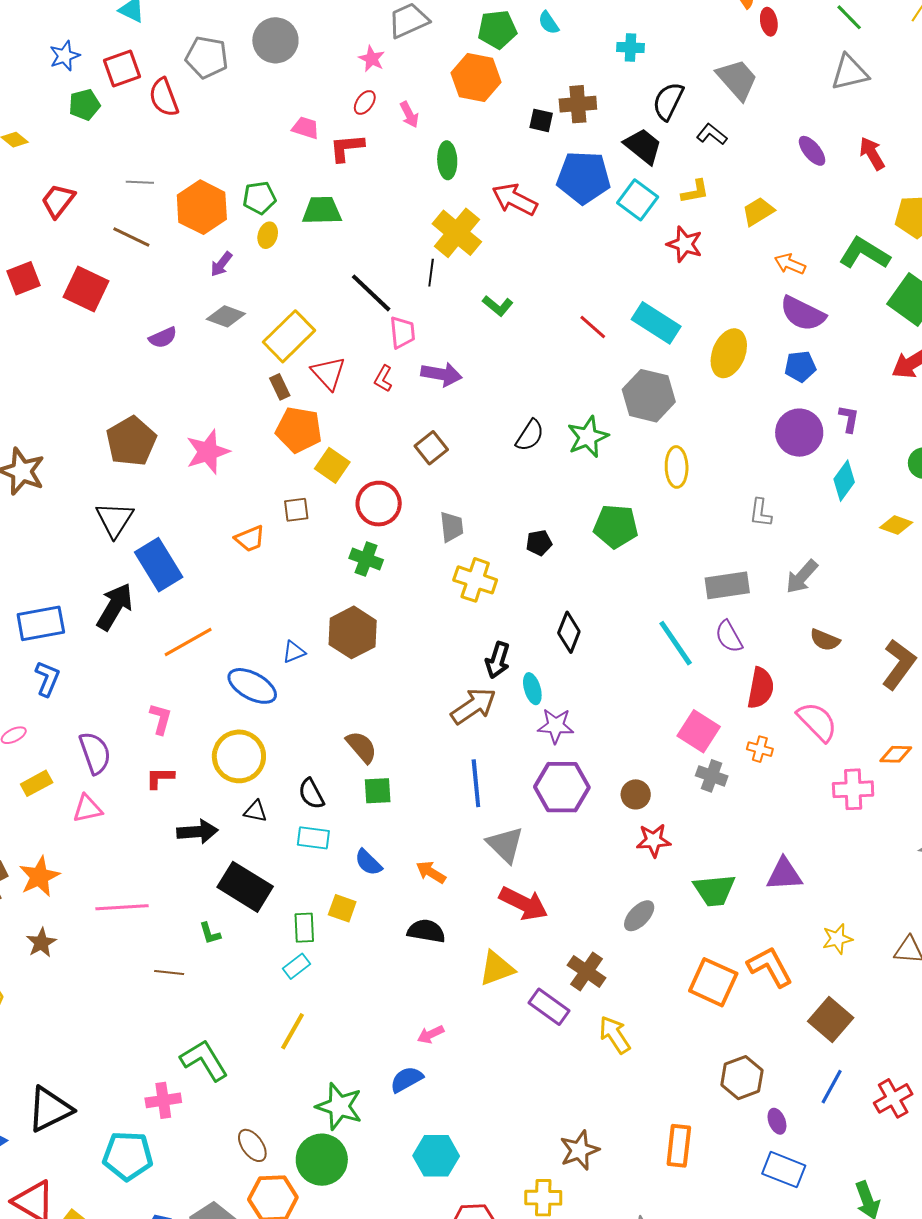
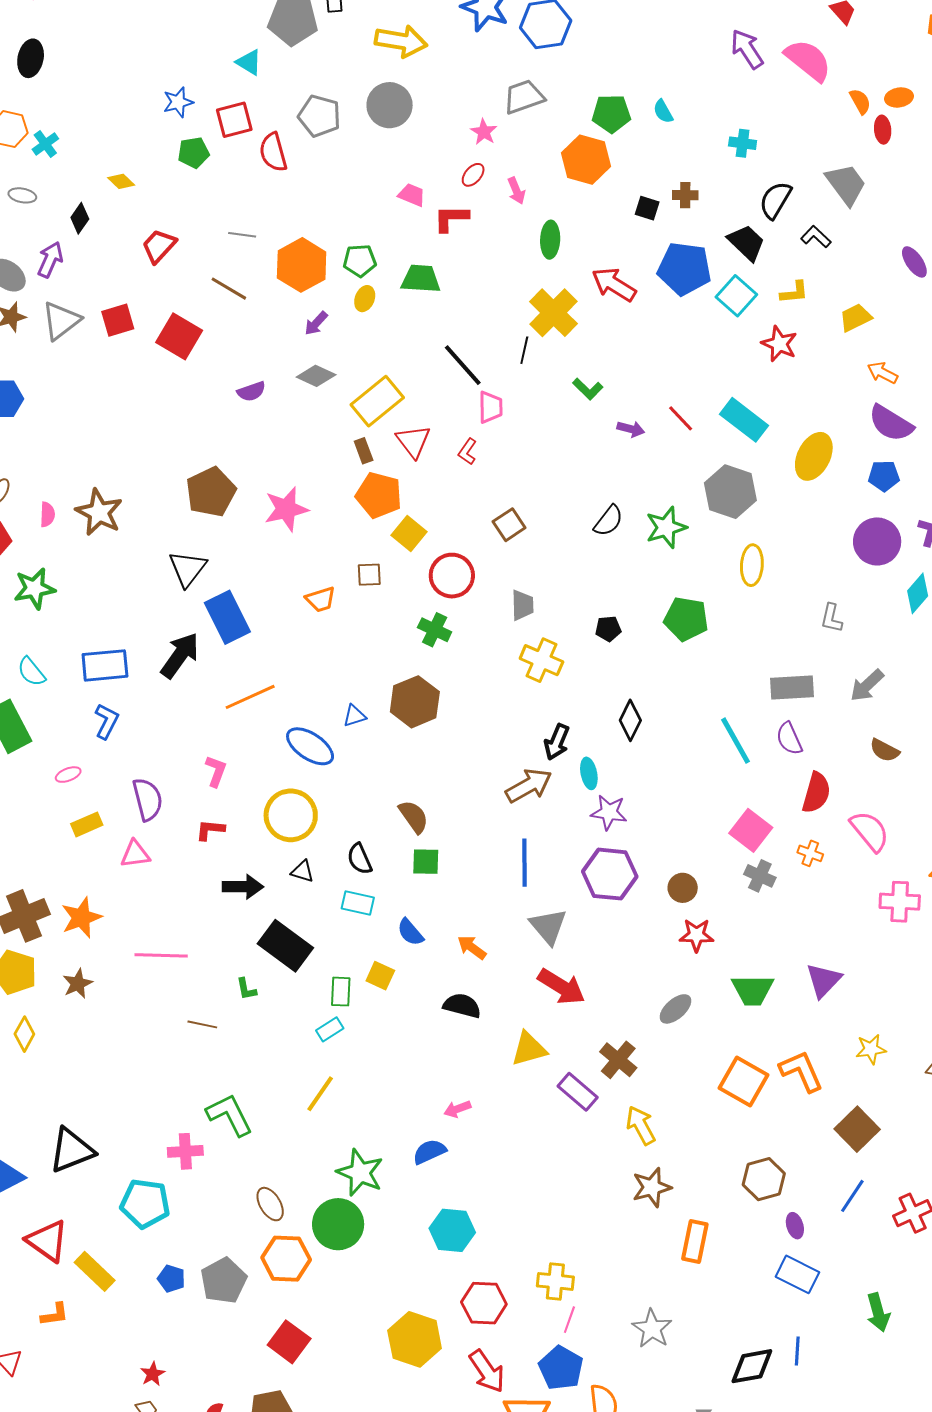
brown cross: (578, 104) -> (685, 195), size x0.7
purple arrow: (442, 374) -> (631, 429), moved, size x0.7
purple triangle: (784, 874) -> (824, 980), turned -48
brown star: (579, 1150) -> (652, 1187), moved

